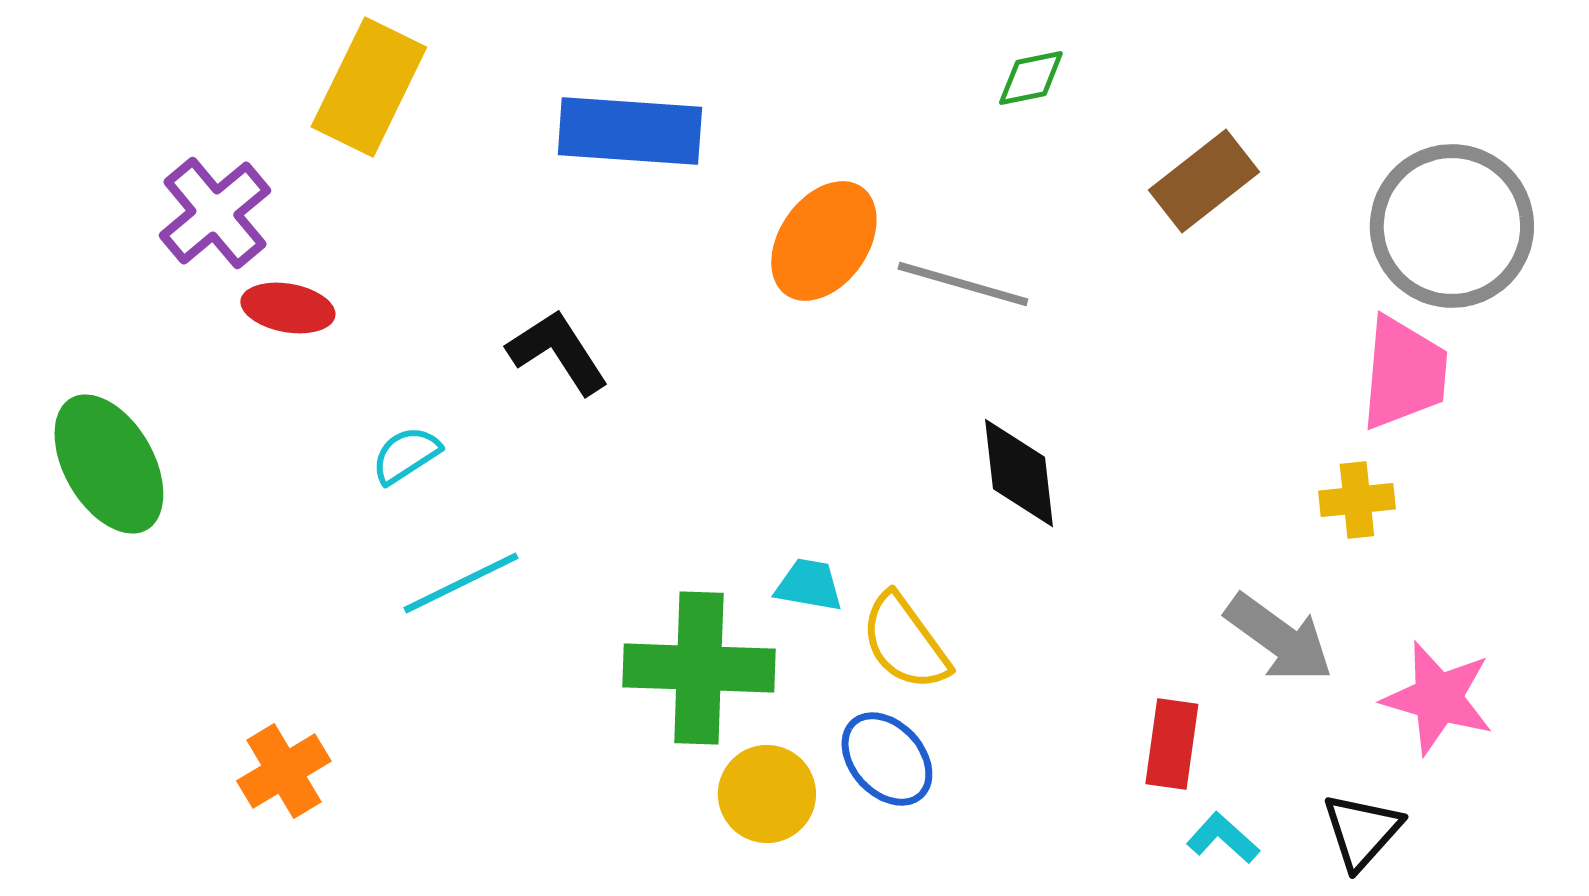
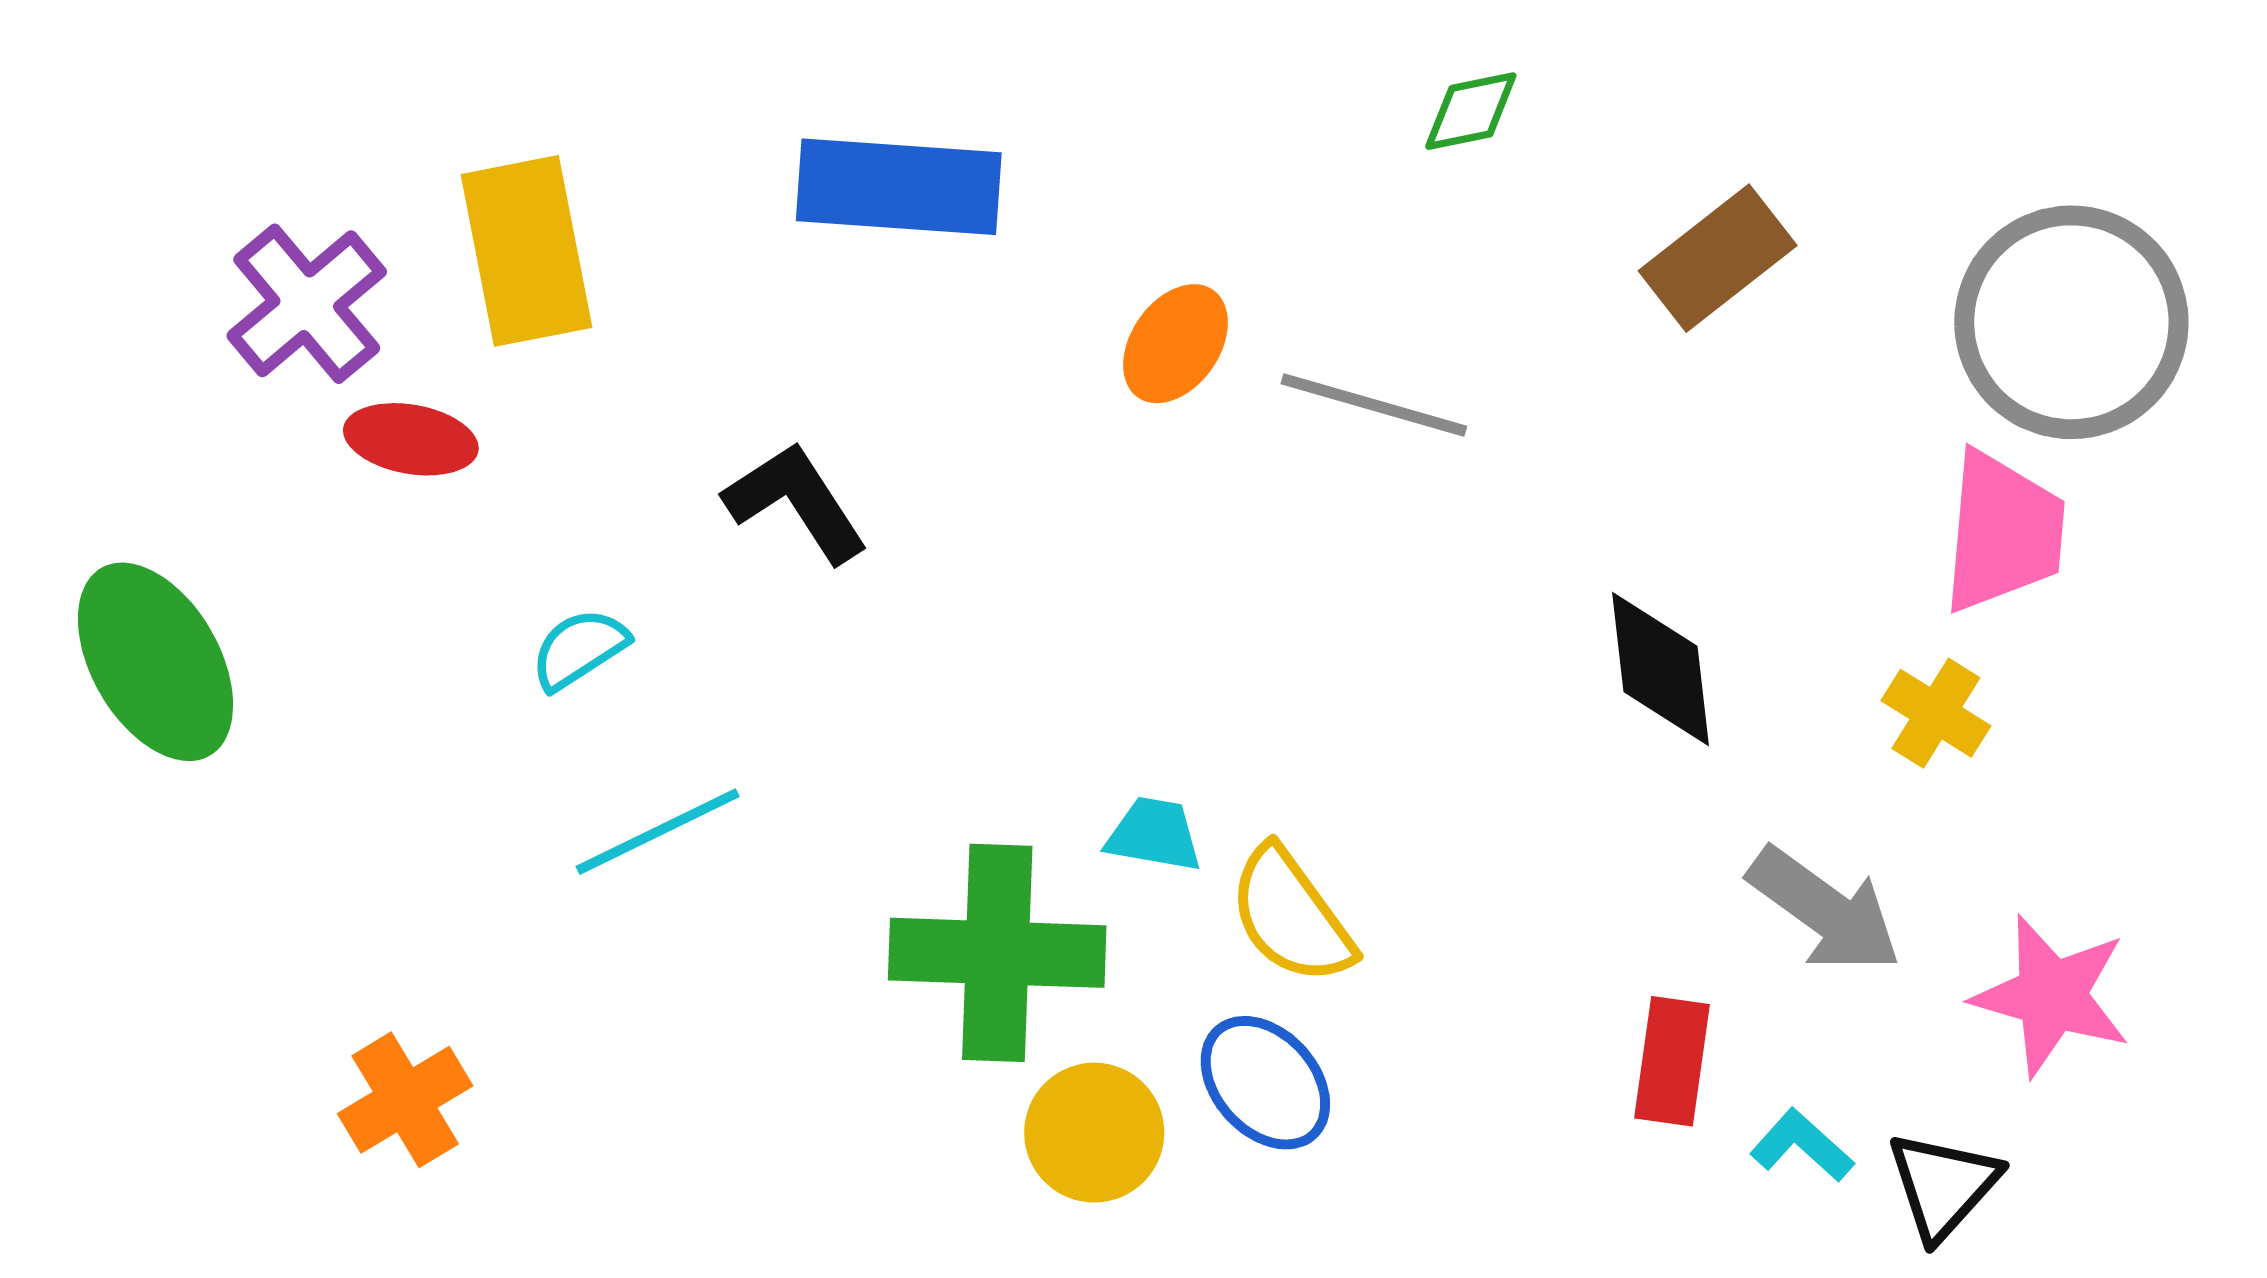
yellow rectangle: (369, 87) -> (526, 251), moved, turned -37
orange ellipse: (824, 241) -> (1176, 344), size x0.7
black diamond: (1019, 473) -> (1661, 669), moved
yellow cross: (1357, 500) -> (1936, 713), turned 38
cyan L-shape: (1223, 838) -> (1802, 1145), moved

